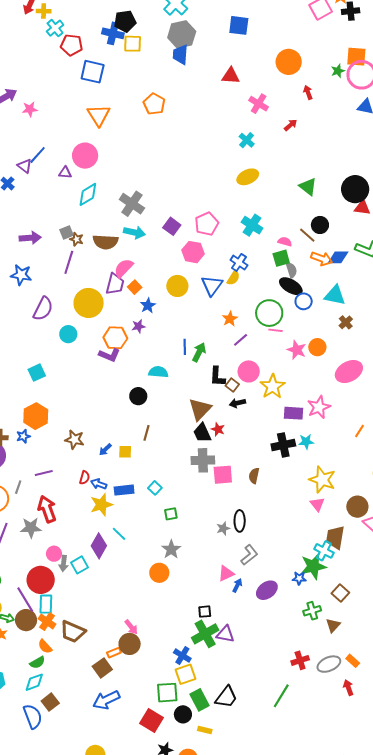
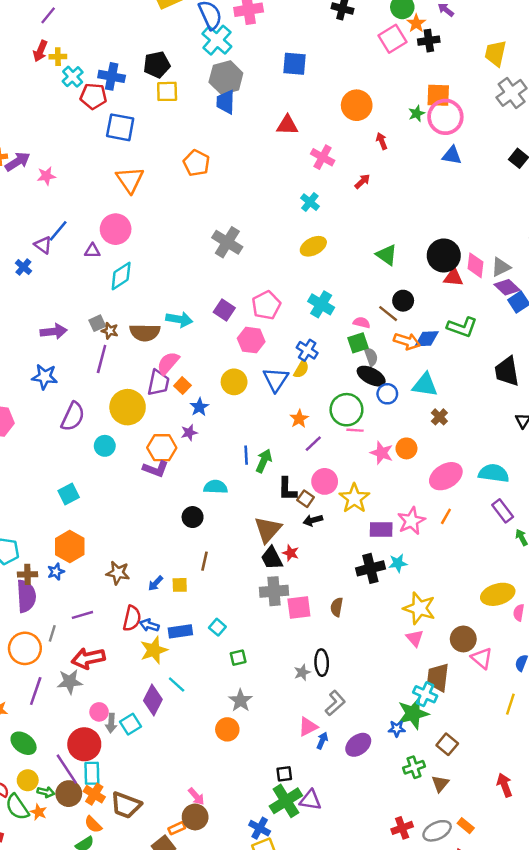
blue cross: (113, 33) -> (112, 76), moved
gray cross: (132, 204) -> (227, 242), moved
orange line: (360, 431) -> (446, 516), moved
red semicircle: (85, 478) -> (132, 618), size x1.5
red arrow: (47, 509) -> (88, 658), turned -80

